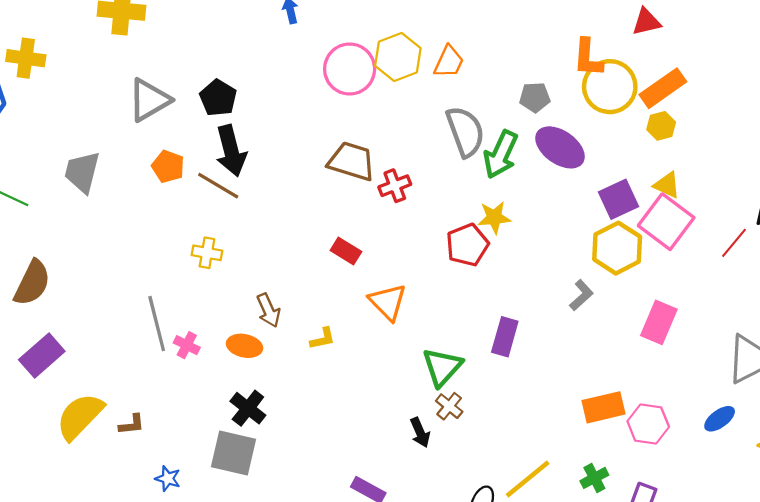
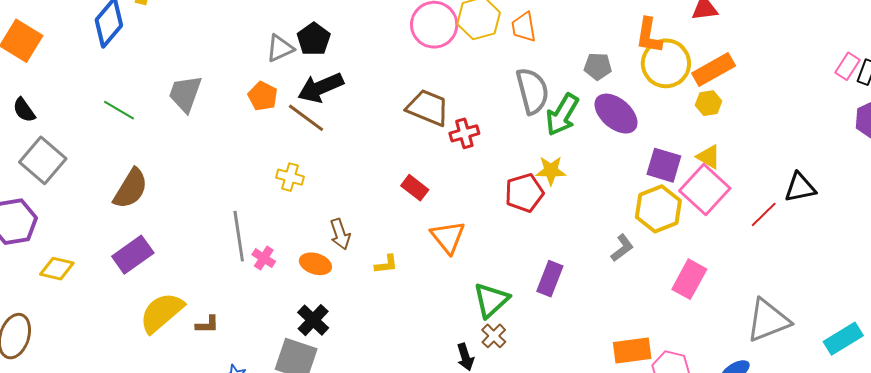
orange trapezoid: (449, 62) -> (524, 27), turned 140
gray triangle: (149, 100) -> (280, 48), moved, size x0.7
black arrow: (231, 151) -> (321, 88), turned 75
purple square: (618, 199) -> (664, 165), turned 36

